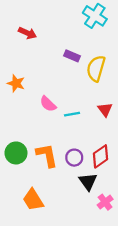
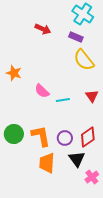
red arrow: (27, 33) -> (43, 29), moved
purple rectangle: (72, 56) -> (76, 37), moved
yellow semicircle: (96, 68) -> (84, 60), turned -55
orange trapezoid: (33, 200) -> (47, 163), moved, turned 35

